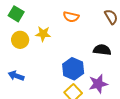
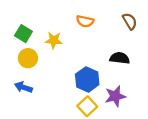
green square: (16, 14) -> (23, 34), moved
yellow circle: (20, 40) -> (28, 58), moved

